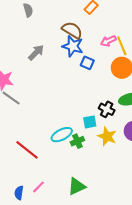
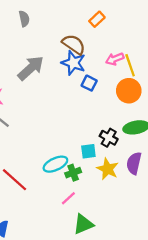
gray arrow: (36, 53) -> (31, 68), size x1.4
green triangle: (77, 186) -> (83, 224), moved
pink line: (38, 187) -> (68, 198), moved

